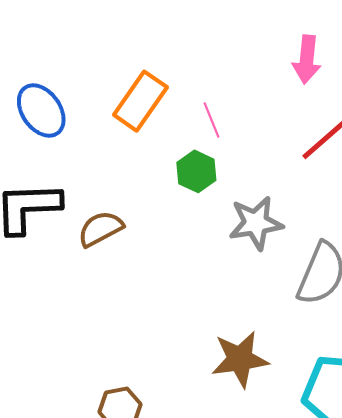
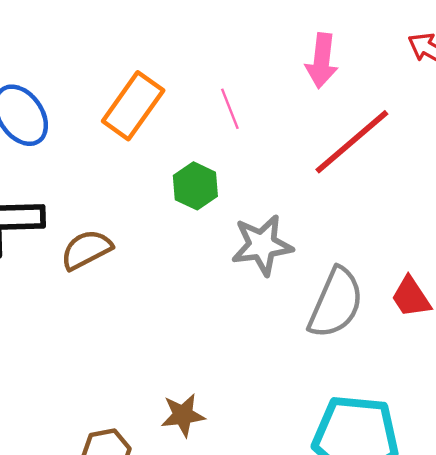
pink line: (212, 120) -> (230, 109), moved
brown star: (240, 359) -> (183, 415), moved, size x0.7

